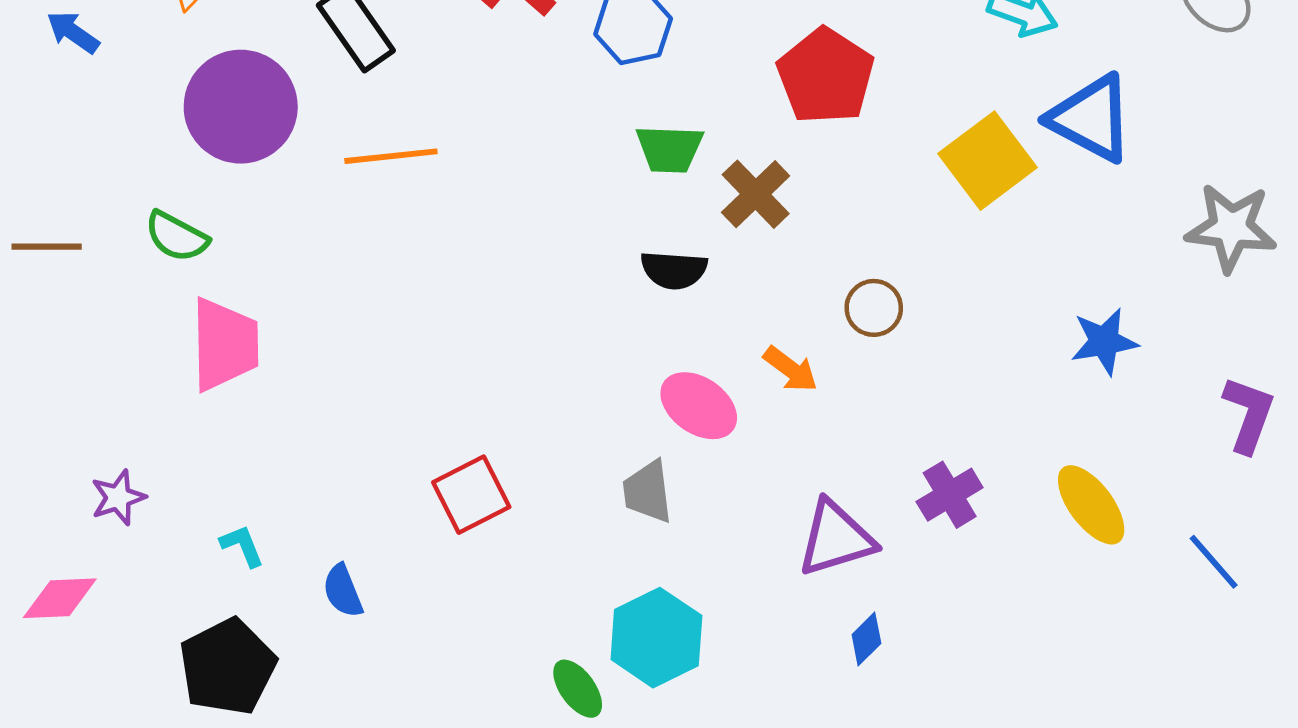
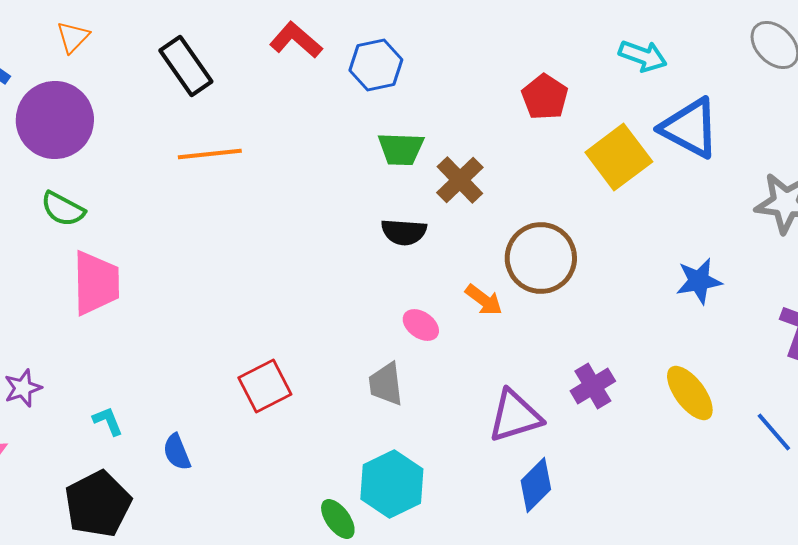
red pentagon: (826, 76) -> (545, 97), moved, size x0.7
purple circle: (241, 107) -> (55, 120), moved
brown circle: (874, 308) -> (541, 258), size x1.8
pink ellipse: (699, 406) -> (421, 325), size x0.7
blue diamond: (866, 639) -> (536, 485), size x1.5

